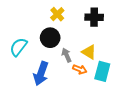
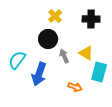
cyan semicircle: (18, 47) -> (17, 60), moved
orange arrow: (80, 69) -> (75, 87), moved

